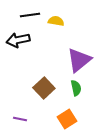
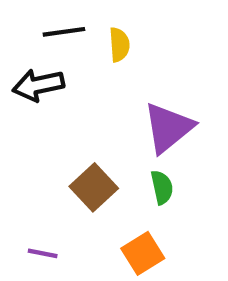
yellow semicircle: (56, 21) -> (119, 45), turned 77

